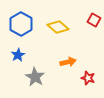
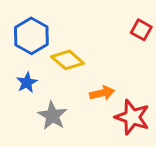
yellow diamond: (58, 27) -> (67, 60), moved
red star: (88, 78) -> (132, 117), size x1.6

